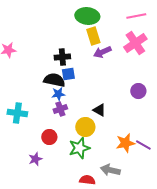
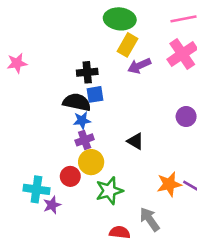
yellow rectangle: (93, 36) -> (128, 45), turned 48
cyan cross: (17, 113) -> (36, 189), moved
yellow circle: (85, 127) -> (91, 162), moved
gray arrow: (110, 170) -> (150, 219), turned 42

